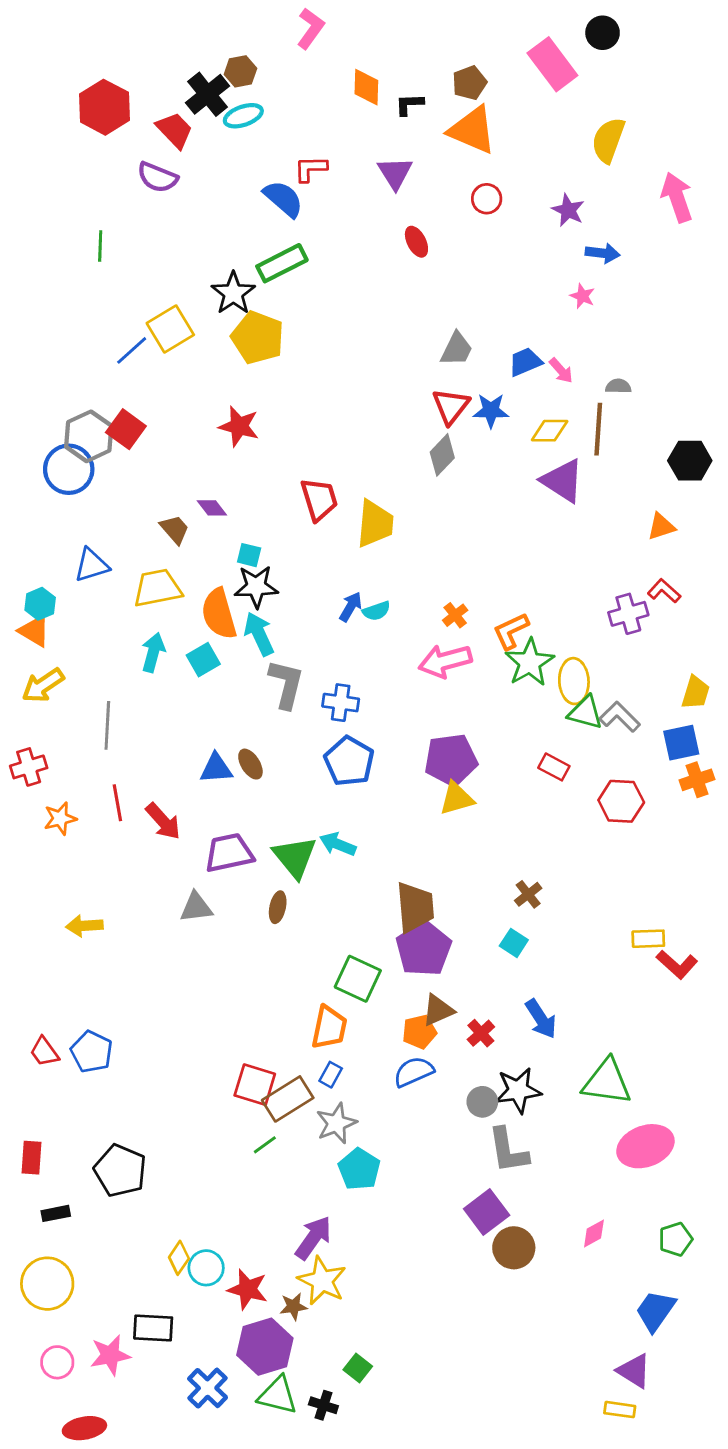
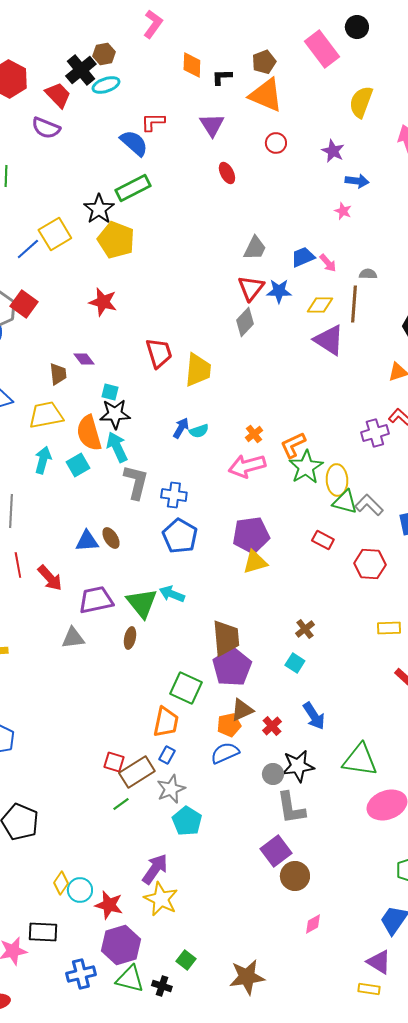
brown trapezoid: (175, 529) -> (58, 374), turned 35
yellow rectangle: (648, 939) -> (389, 628), moved
red square: (255, 1085) -> (114, 762), size x0.7
pink diamond: (594, 1234) -> (313, 924), moved
brown star: (293, 1306) -> (247, 977), moved, size x1.8
blue cross: (208, 1388) -> (81, 974), turned 32

